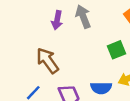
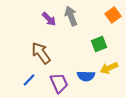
purple arrow: (57, 20) -> (49, 19), turned -56

